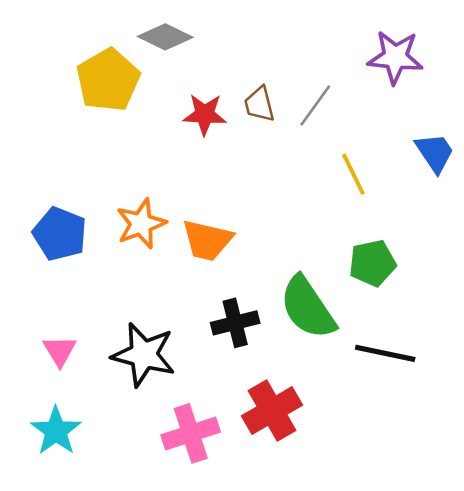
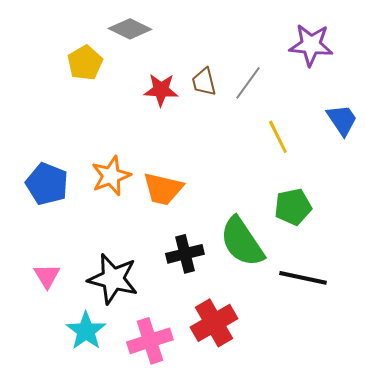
yellow pentagon: (108, 80) -> (85, 63), size x0.7
cyan star: (56, 431) -> (86, 331), moved

